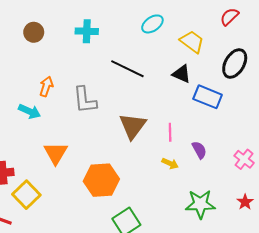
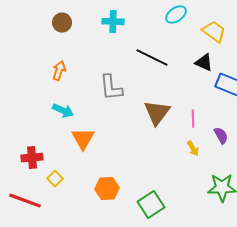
orange arrow: (46, 86) -> (59, 71), moved
cyan arrow: (30, 111) -> (63, 111), moved
yellow arrow: (170, 163) -> (193, 149), turned 35
orange hexagon: (101, 180) -> (107, 189), moved, size x0.7
yellow square: (26, 195) -> (55, 179), size x0.6

